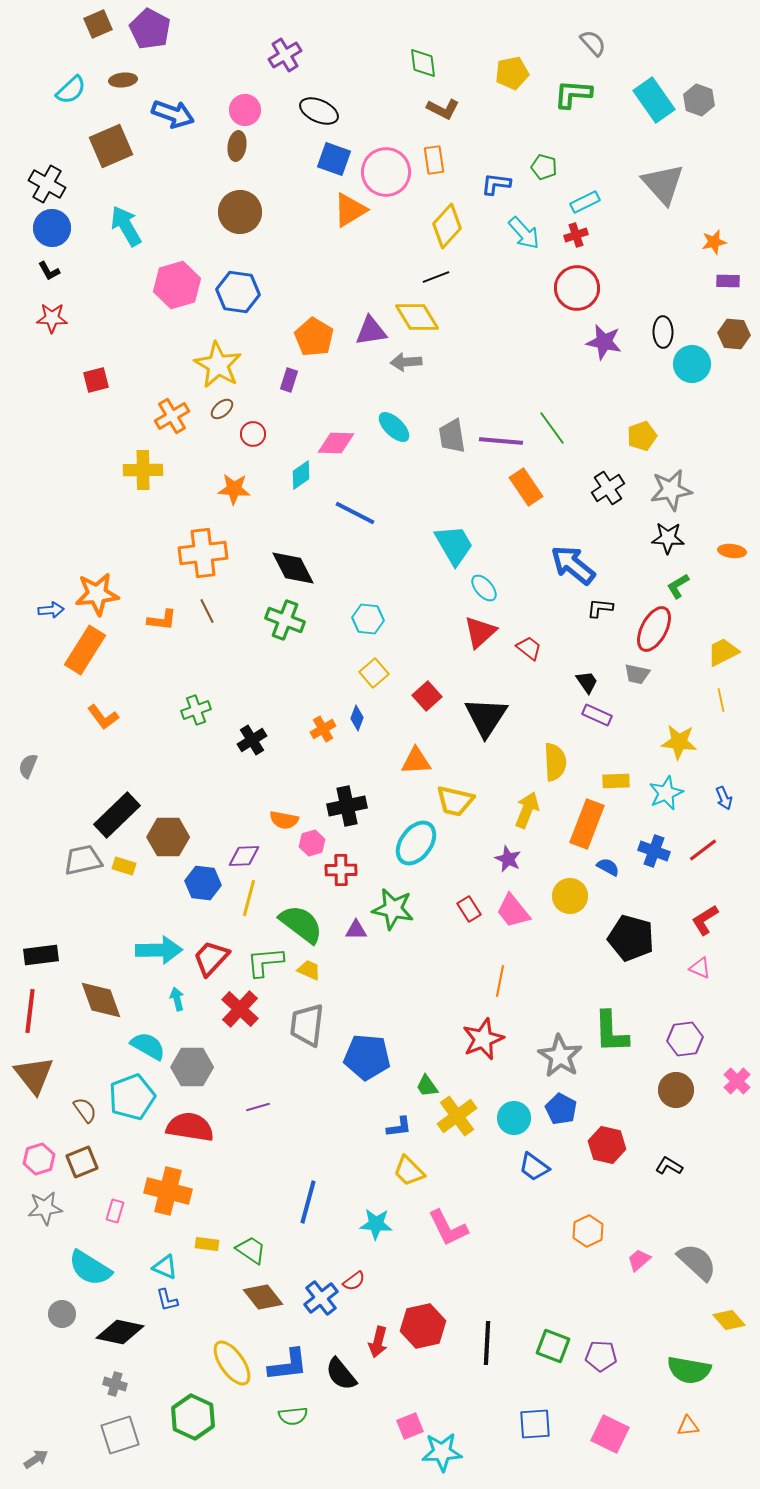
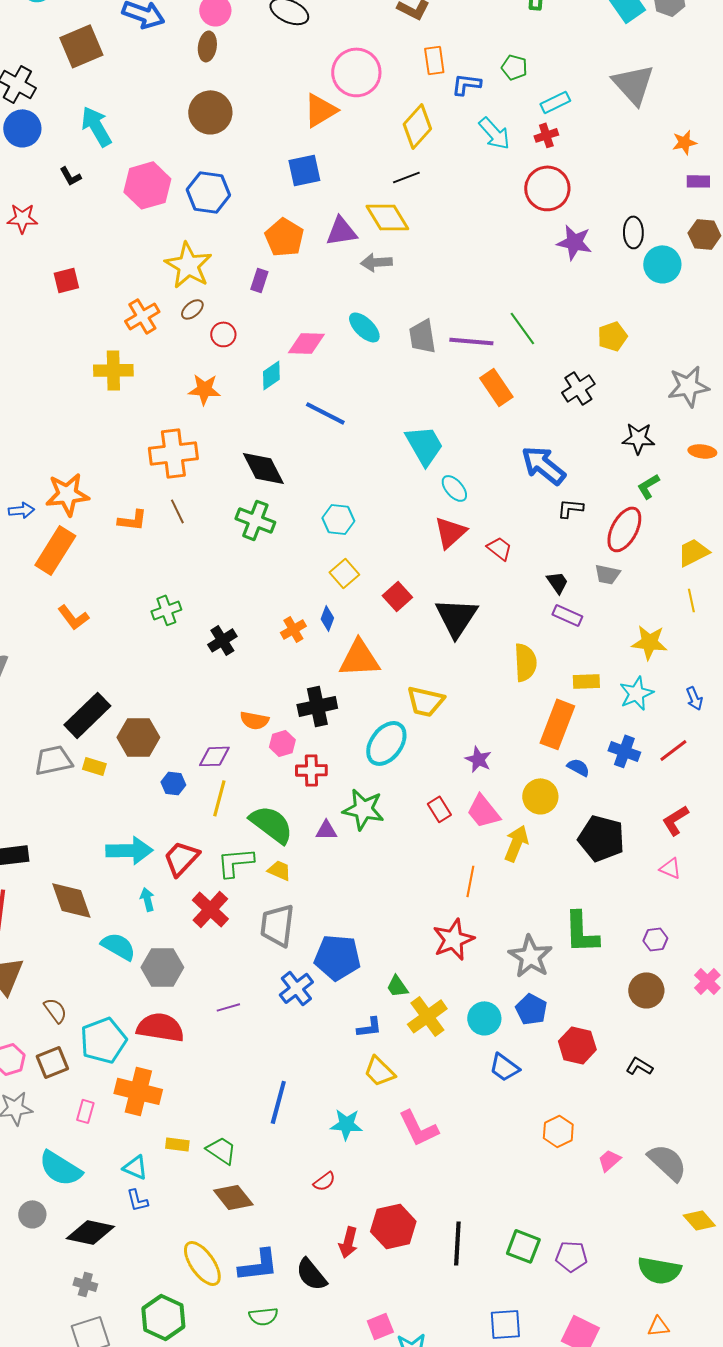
blue square: (334, 159) -> (304, 170), moved, turned -32
orange rectangle: (434, 160) -> (434, 60), moved
black L-shape: (49, 271) -> (70, 176), moved
gray star: (671, 490) -> (688, 386), moved
orange triangle: (416, 761) -> (359, 658), moved, size x1.4
yellow arrow: (527, 810) -> (516, 843), moved
blue hexagon: (203, 883) -> (173, 783), size x0.7
purple hexagon: (685, 1039) -> (655, 939), size x0.7
cyan pentagon: (132, 1097) -> (103, 1040), moved
blue cross: (321, 1298) -> (296, 988), moved

